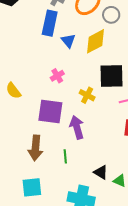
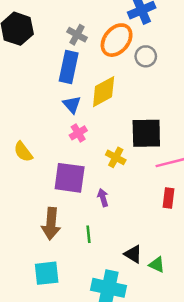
blue triangle: (68, 41) -> (72, 105), moved
yellow diamond: (95, 41) -> (104, 92), moved
purple arrow: (77, 127) -> (103, 198), size x0.6

